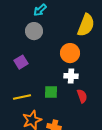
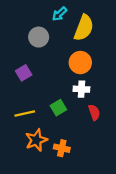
cyan arrow: (40, 10) -> (59, 14), moved
yellow semicircle: (86, 25) -> (84, 28), moved
green square: (51, 92) -> (58, 108), turned -32

